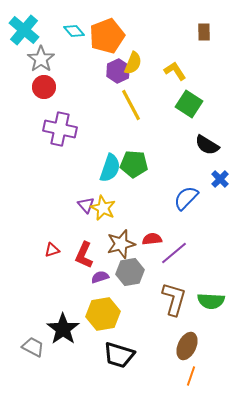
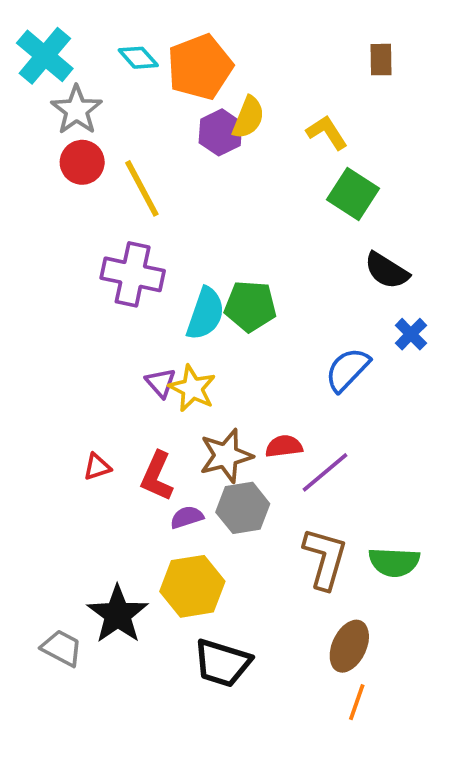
yellow line: (131, 105) -> (142, 188), moved
purple cross: (60, 129) -> (133, 274), moved

